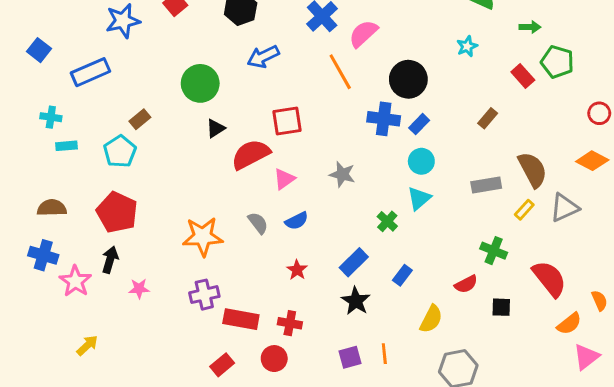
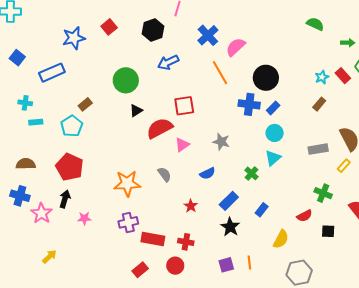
cyan star: (467, 46) -> (322, 77), moved
blue semicircle: (297, 221) -> (208, 173), moved

